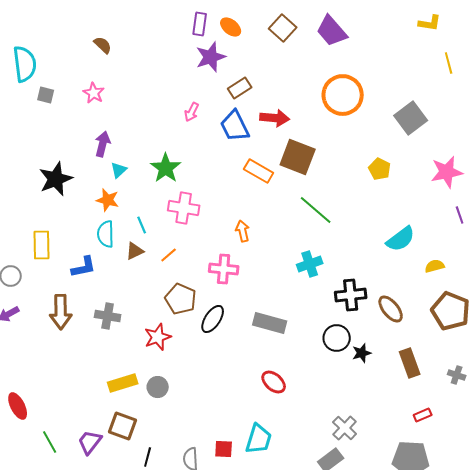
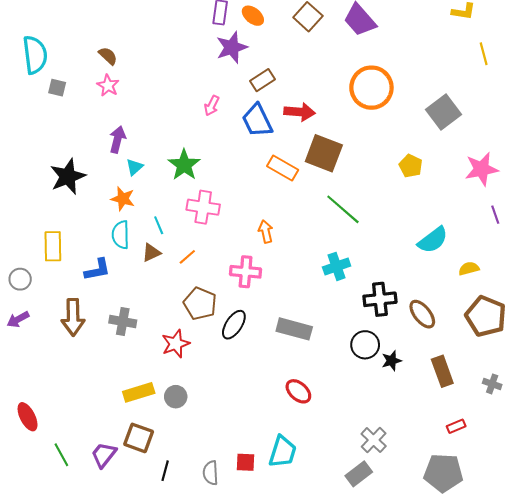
brown semicircle: (103, 45) -> (108, 56), moved

